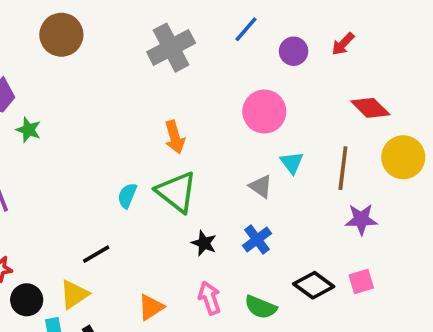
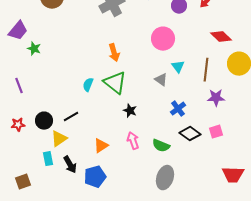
blue cross: (257, 239) -> (178, 109), moved
black circle: (27, 300) -> (44, 121), moved

